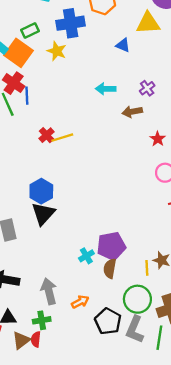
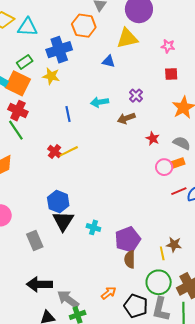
blue line: (27, 96) -> (68, 114), moved
cyan cross: (86, 256) -> (93, 227), moved, turned -32
gray arrow: (49, 291) -> (68, 299), moved, turned -30

